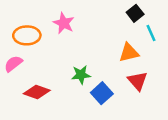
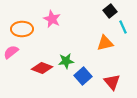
red triangle: (137, 81) -> (112, 82), moved
red diamond: (37, 92) -> (42, 68), moved

